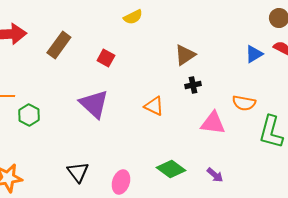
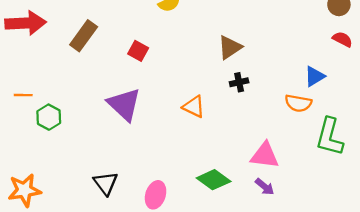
blue triangle: (254, 54) -> (315, 76), moved
pink triangle: (213, 123) -> (265, 155), moved

